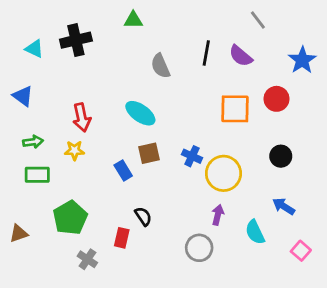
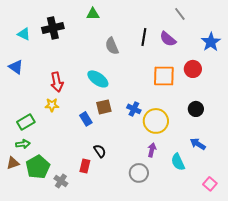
green arrow: (33, 142) -> (23, 144), moved
green rectangle: (37, 175) -> (26, 122), turned -30
green pentagon: (70, 218) -> (38, 167), moved
pink square: (301, 251) -> (210, 184), moved

